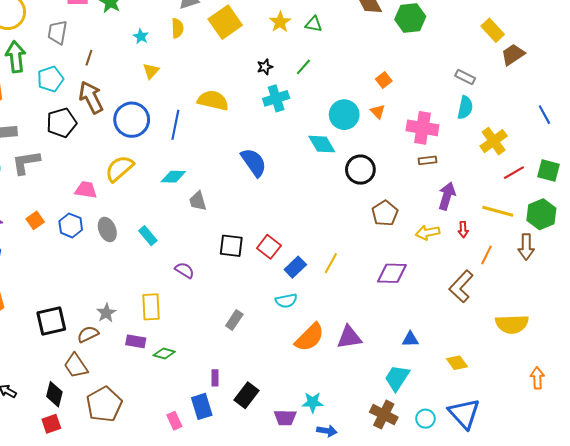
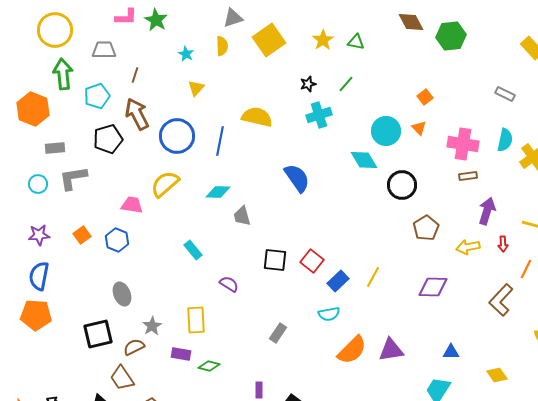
gray trapezoid: (57, 32) -> (104, 50), turned 80
cyan semicircle: (465, 108) -> (505, 140), moved
gray ellipse: (107, 230) -> (122, 294), moved

